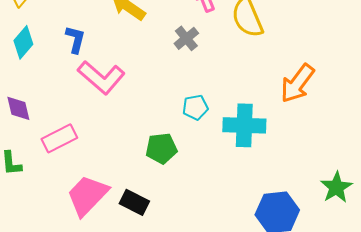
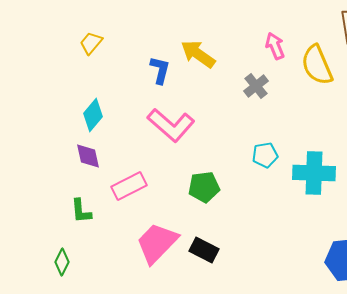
blue L-shape: (75, 39) -> (160, 70), moved
cyan diamond: (23, 42) -> (93, 115), moved
green pentagon: (161, 148) -> (204, 187), moved

